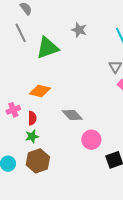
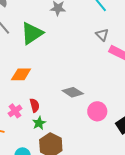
orange diamond: (40, 91) -> (21, 74), moved
pink cross: (13, 110) -> (15, 111), moved

